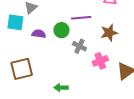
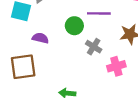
purple semicircle: (39, 34) -> (40, 38), moved

